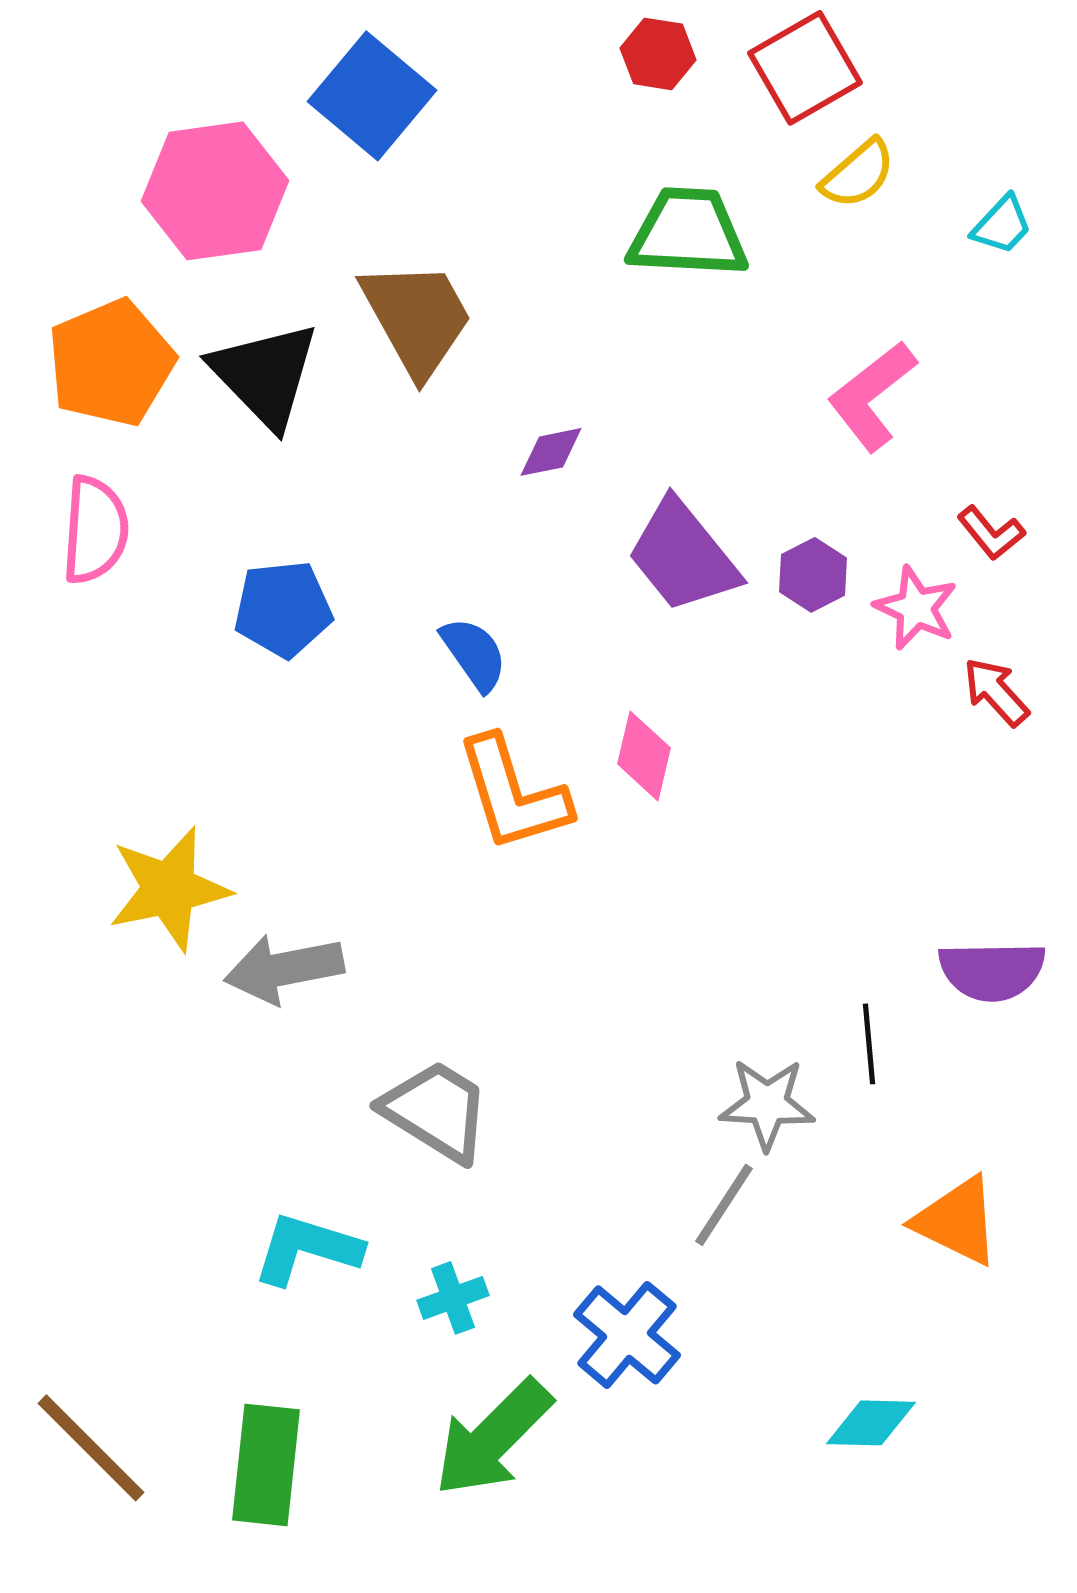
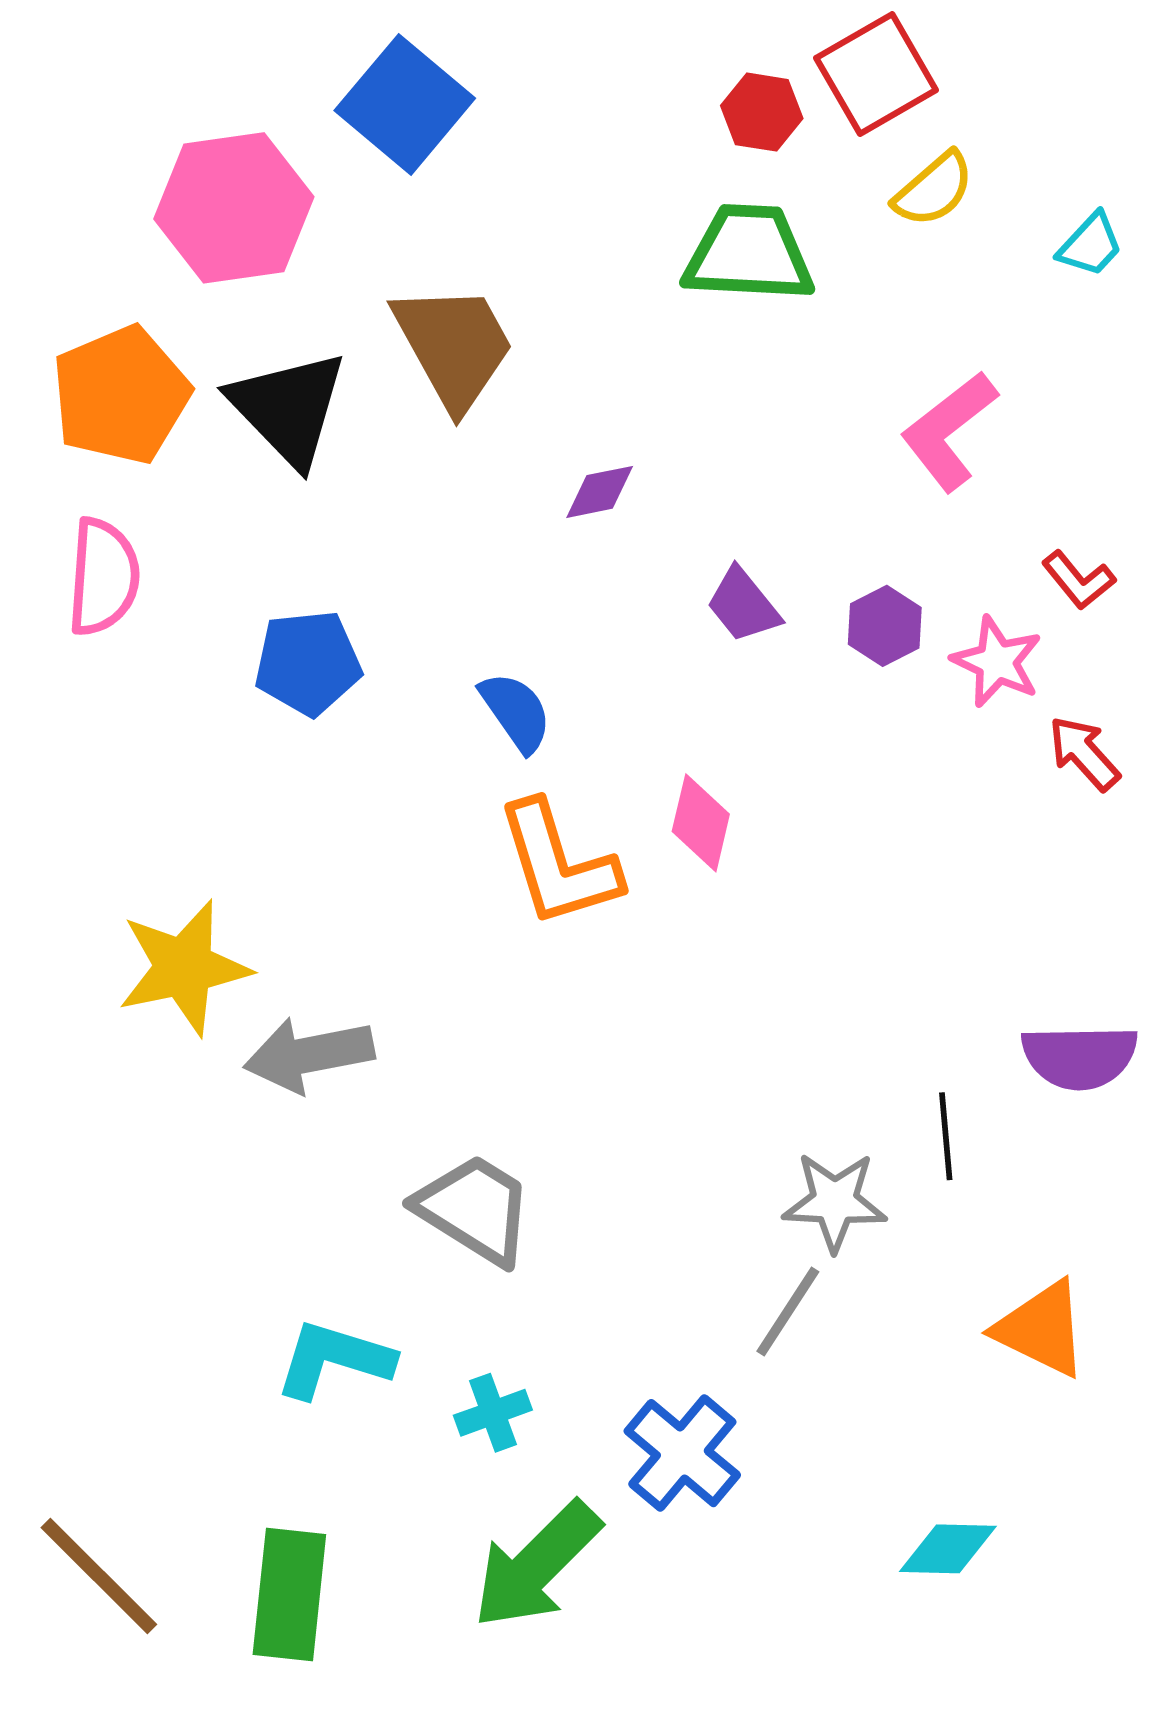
red hexagon: (658, 54) -> (762, 112), moved
purple trapezoid: (683, 556) -> (743, 605), size x0.6

